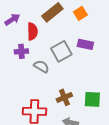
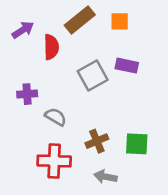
orange square: (80, 13) -> (120, 21), turned 32
purple cross: (21, 51) -> (27, 94), moved
gray semicircle: (41, 66) -> (56, 117), moved

